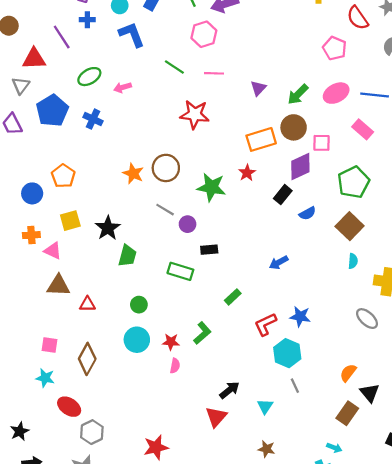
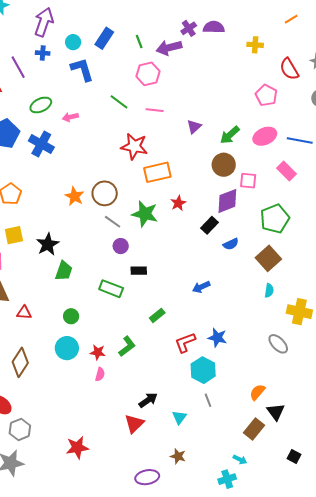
blue cross: (93, 119) -> (41, 144), size x1.4
orange rectangle: (261, 139) -> (157, 172), moved
gray line: (165, 210) -> (113, 222), moved

